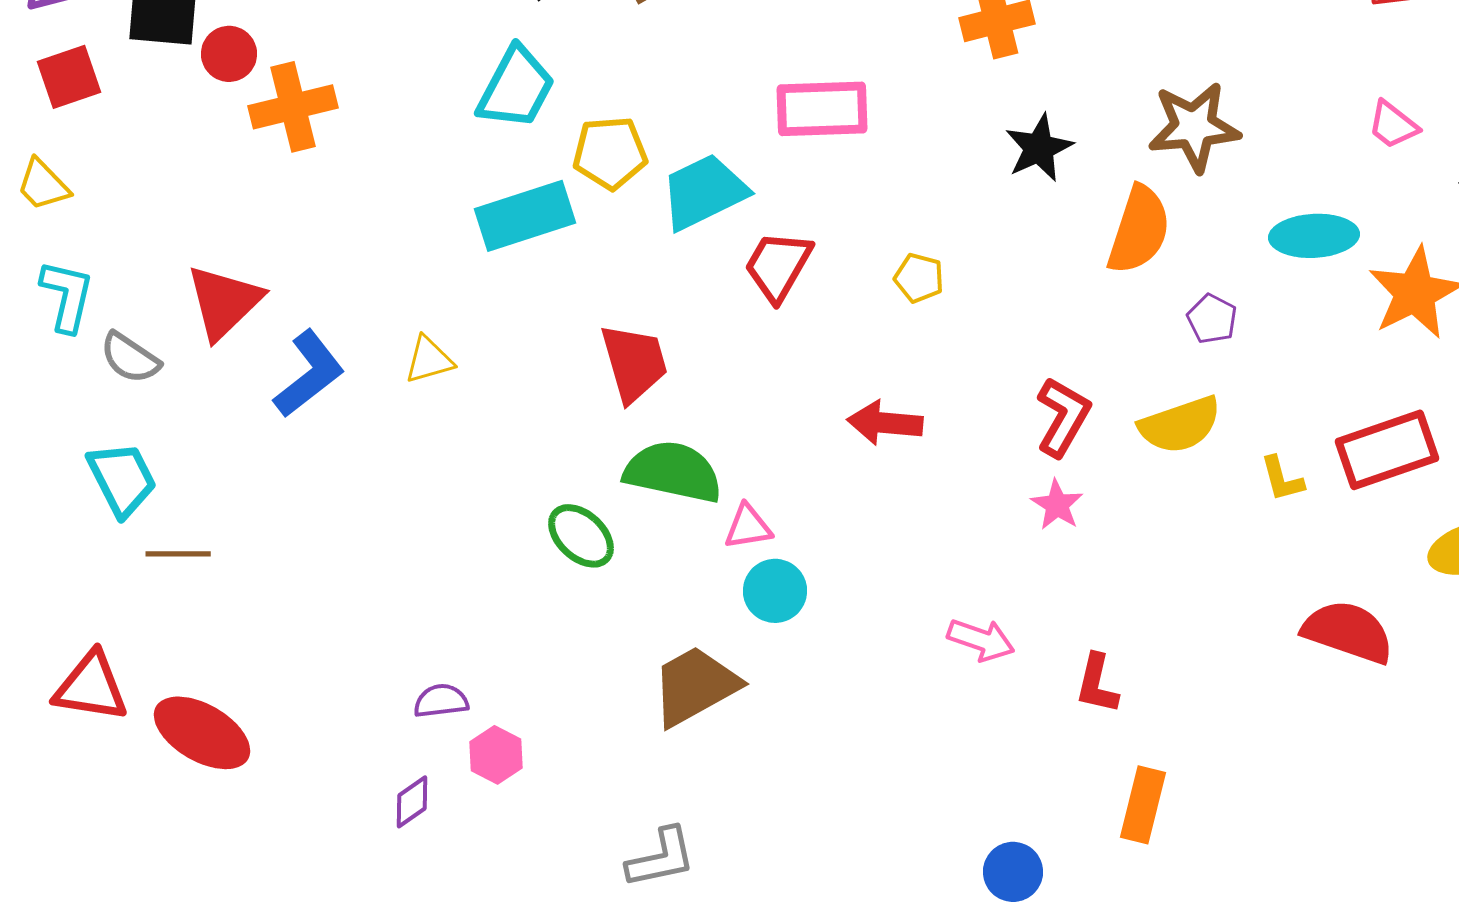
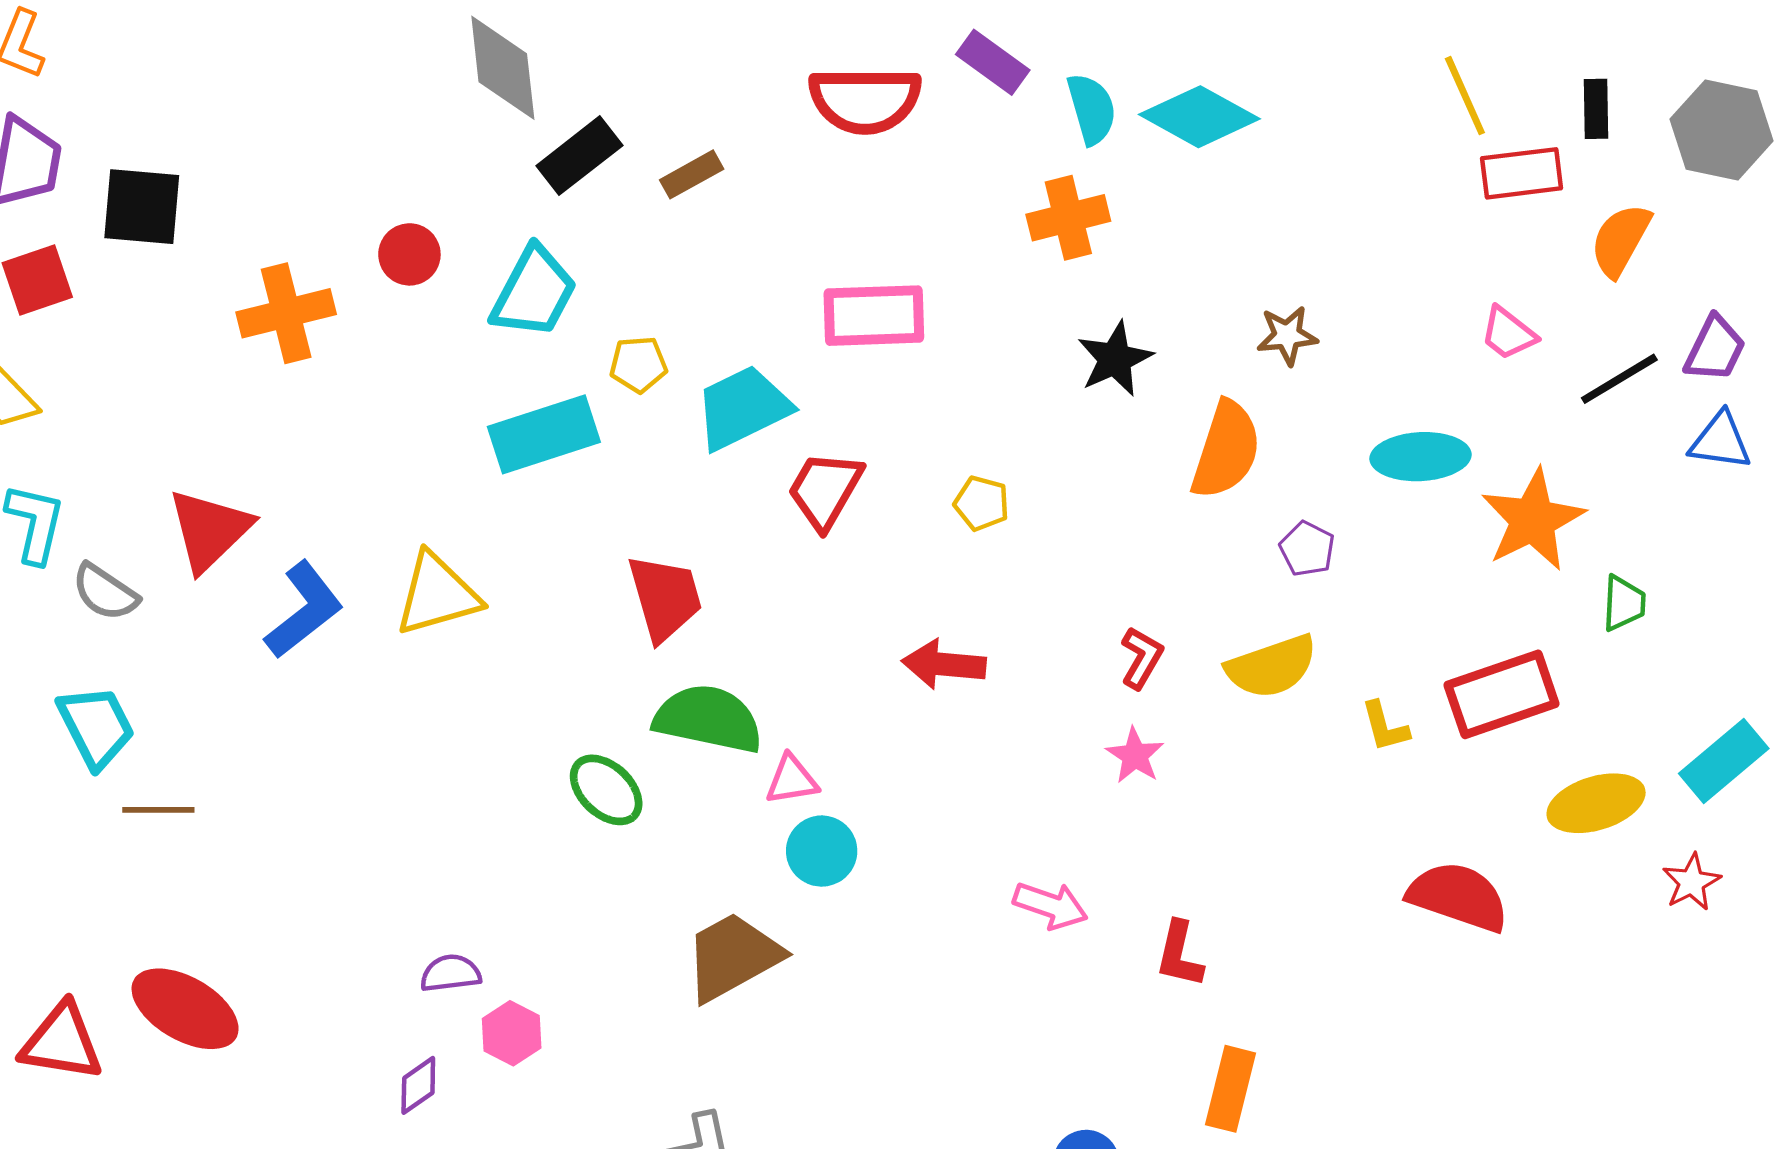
red circle: (229, 54) -> (409, 254), moved
brown star: (1194, 127) -> (1287, 336), size x0.6
yellow pentagon: (610, 153) -> (638, 364), size x0.7
yellow triangle: (429, 360) -> (437, 594), size x1.6
red L-shape: (1063, 417) -> (1142, 658), size x0.7
red triangle: (91, 687) -> (62, 1042), moved

